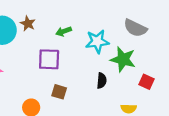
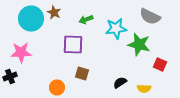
black semicircle: (102, 81) -> (120, 82), moved, turned -128

